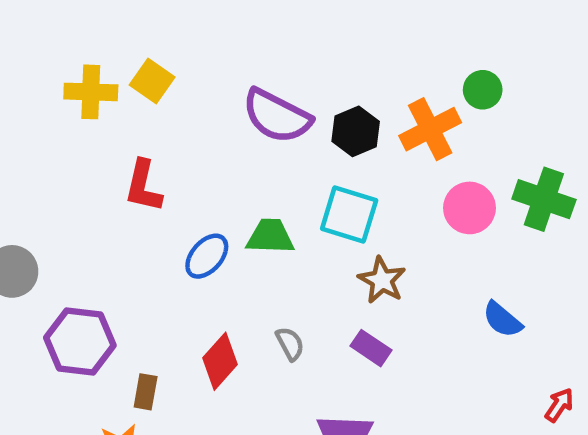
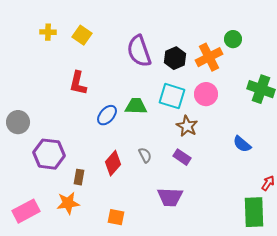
yellow cross: (91, 92) -> (48, 32), moved, size x0.7
purple semicircle: (277, 116) -> (139, 51), turned 44
pink circle: (470, 208) -> (206, 94), moved

